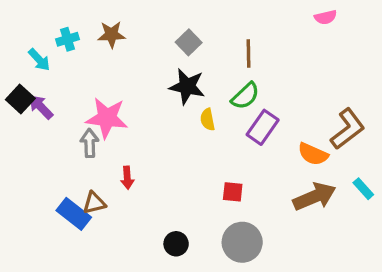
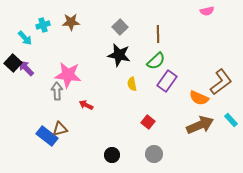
yellow semicircle: (208, 119) -> (132, 84), moved
red arrow: (127, 178) -> (86, 105), moved, turned 120
red square: (233, 192) -> (148, 122), turned 32
gray circle: (242, 242) -> (154, 154), size x0.7

